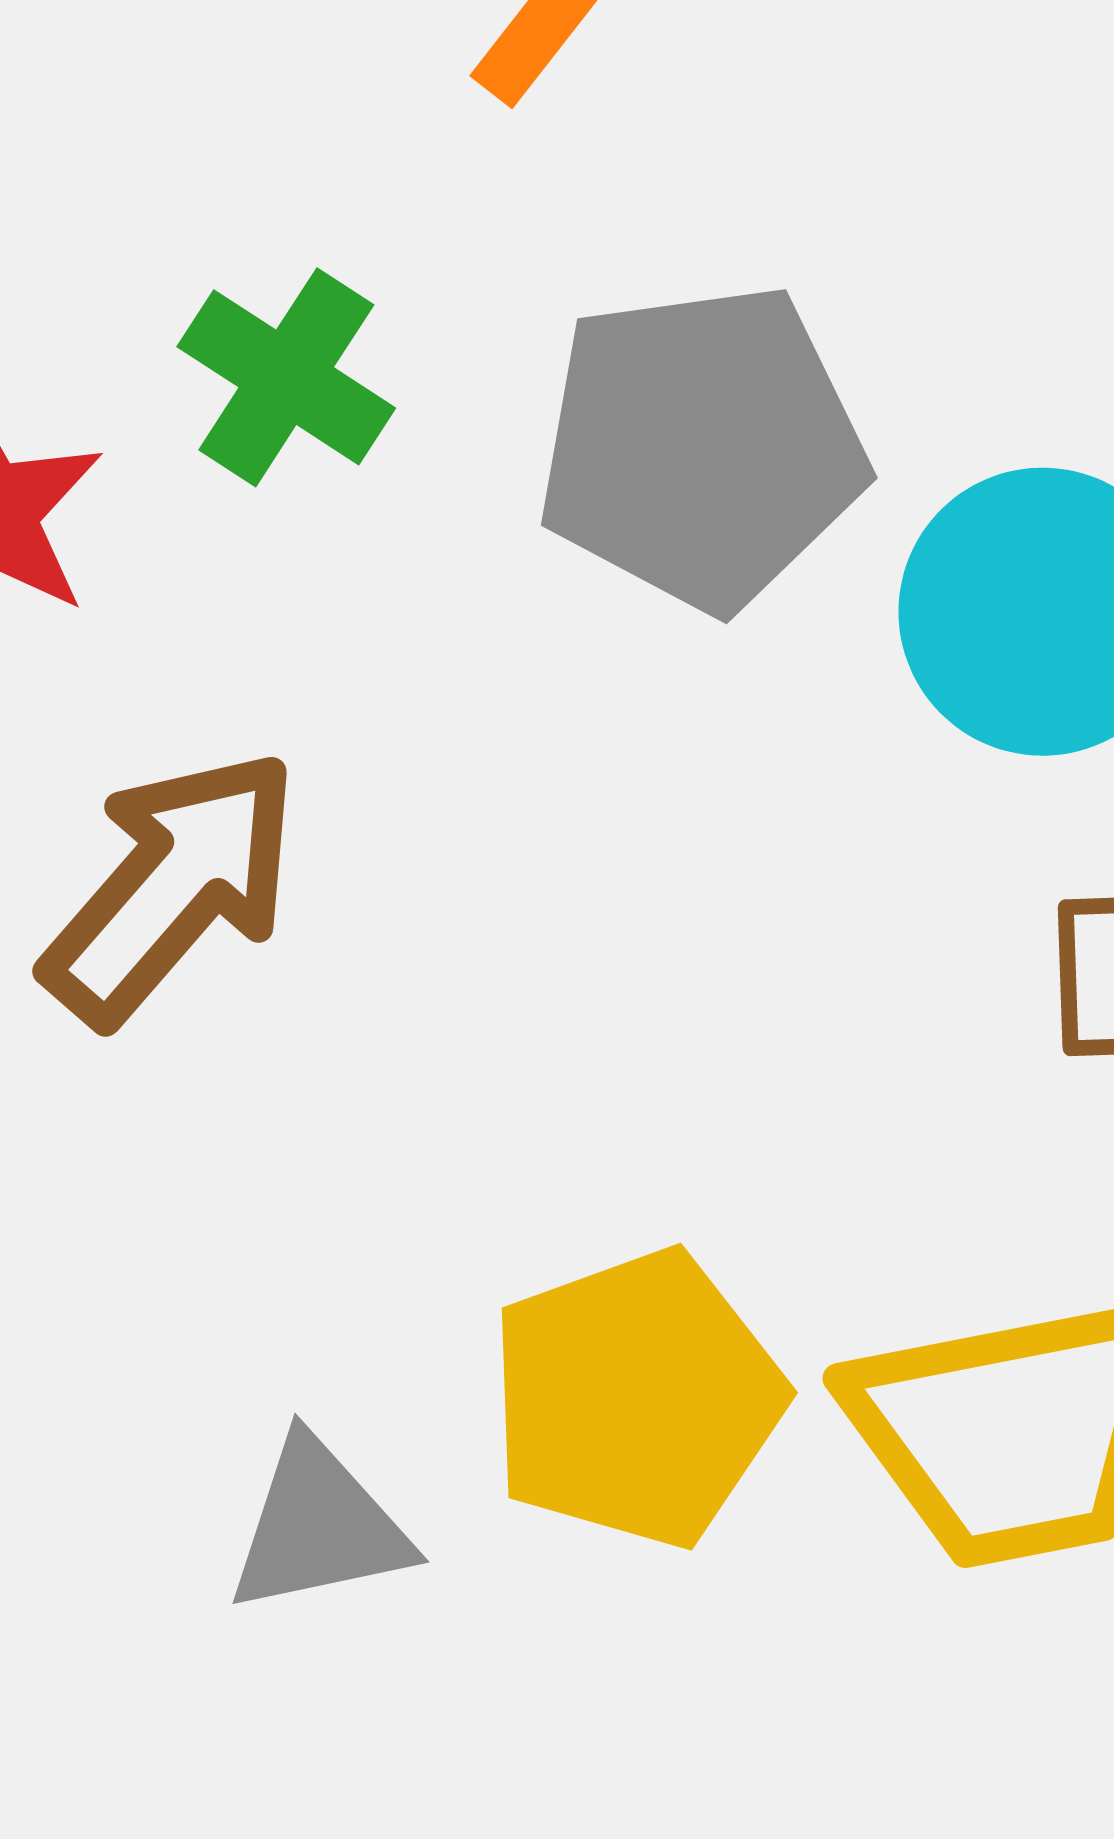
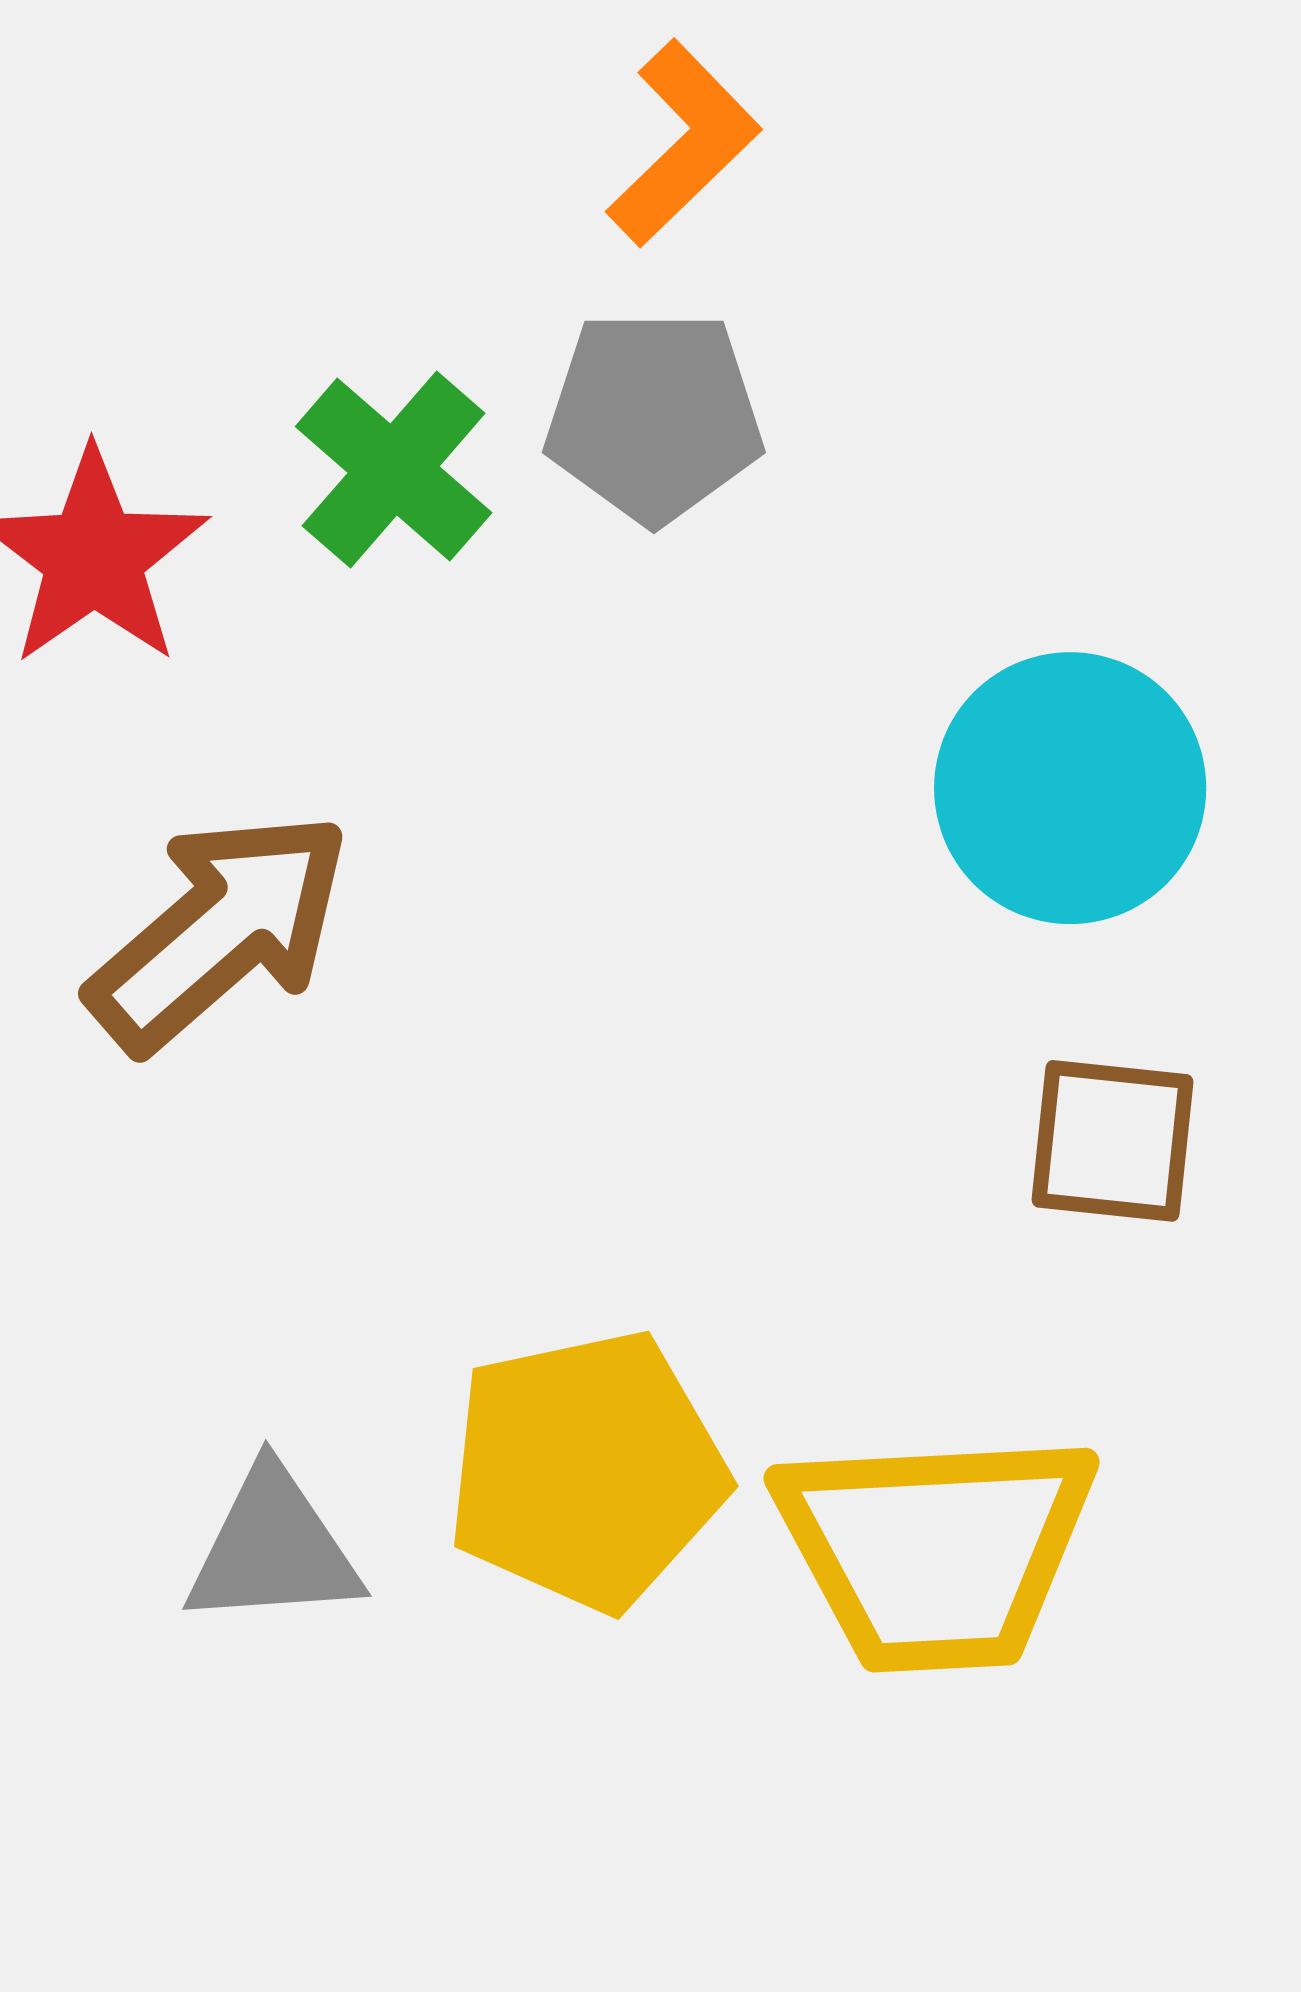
gray pentagon: (702, 447) -> (654, 416), moved, size x0.7

